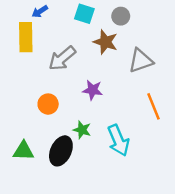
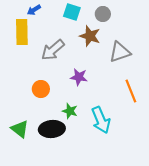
green triangle: (23, 151) -> (20, 129), turned 36
black ellipse: (61, 151) -> (52, 129), turned 60

